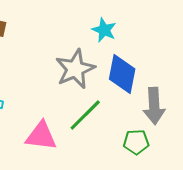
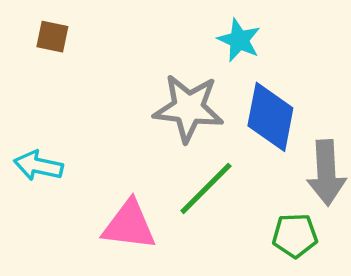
gray star: (75, 69) -> (188, 108), turned 30

